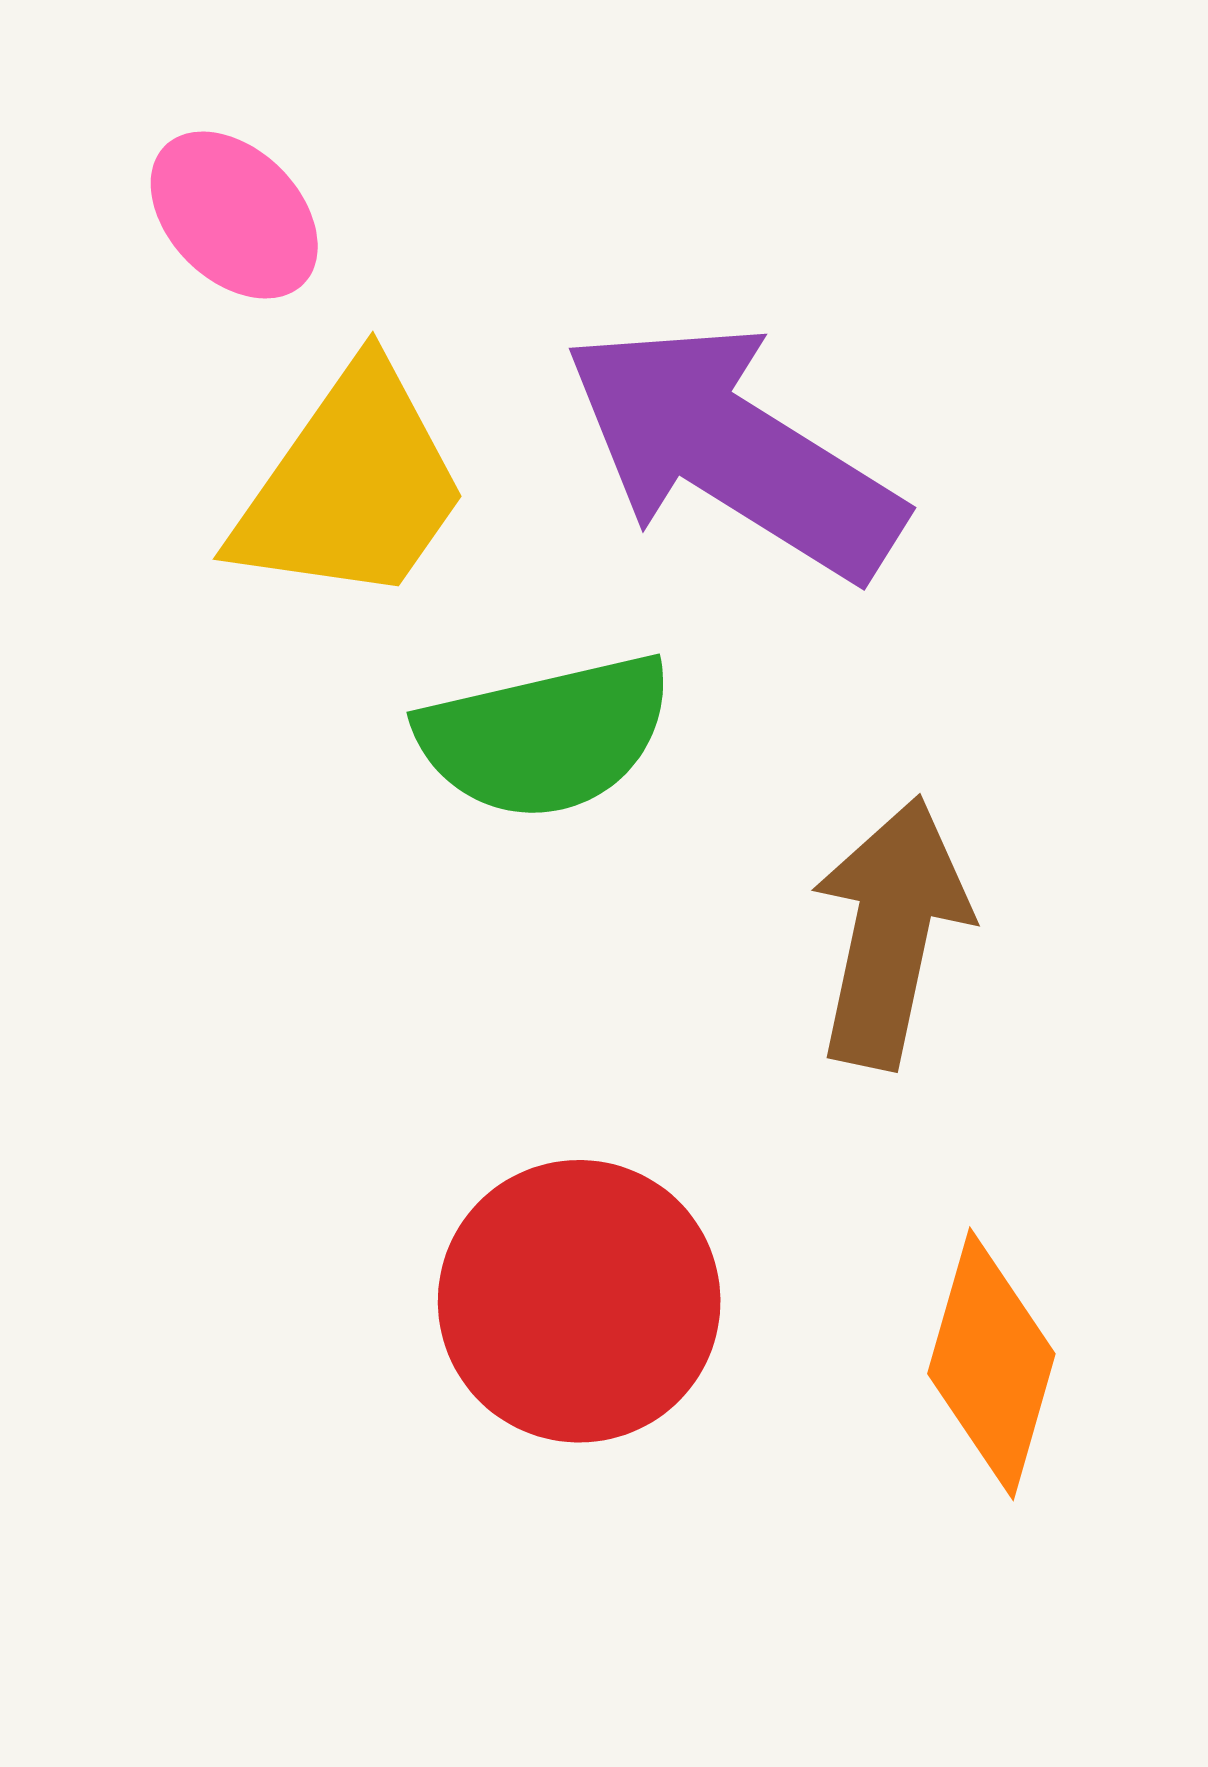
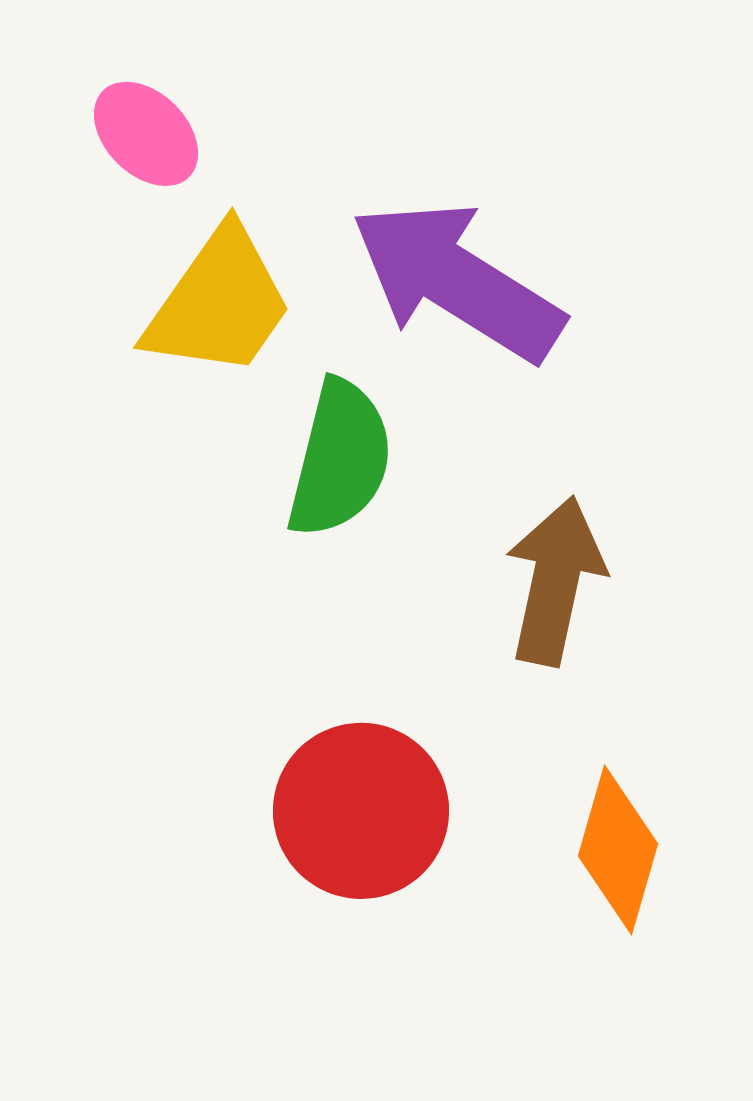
green semicircle: (545, 736) -> (340, 459), turned -63

